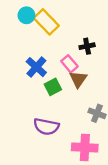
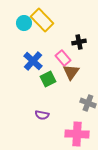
cyan circle: (26, 15) -> (24, 23), moved
purple semicircle: (46, 127) -> (42, 115), size x0.6

